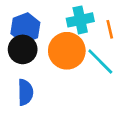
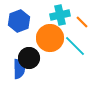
orange line: (110, 29) -> (82, 22), turned -32
black circle: (23, 49) -> (29, 58), moved

